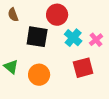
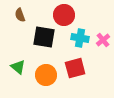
cyan cross: (73, 38) -> (80, 38), turned -30
red square: (83, 68) -> (75, 68), moved

